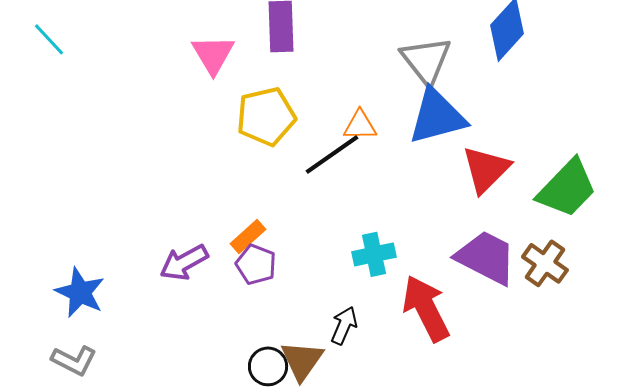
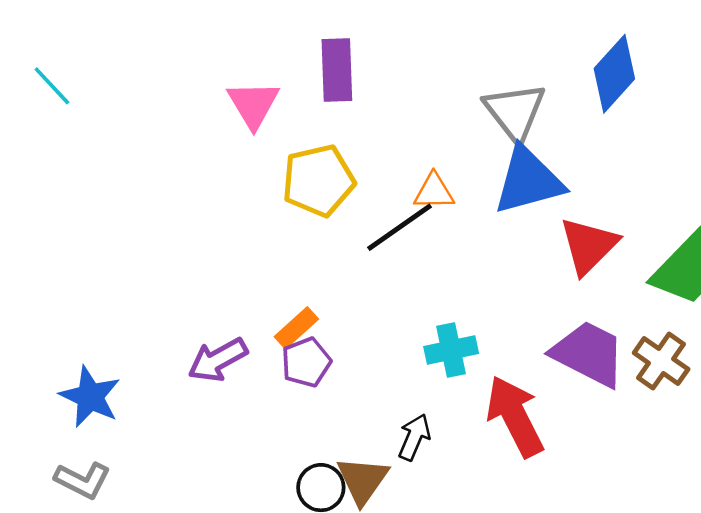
purple pentagon: (256, 264) -> (306, 362), turned 30

